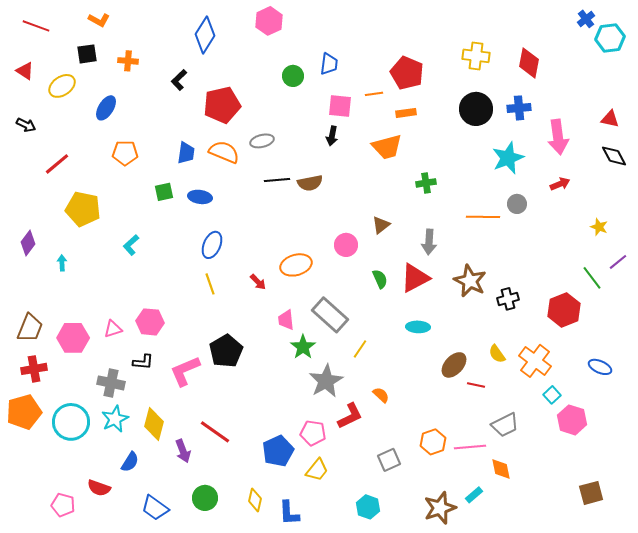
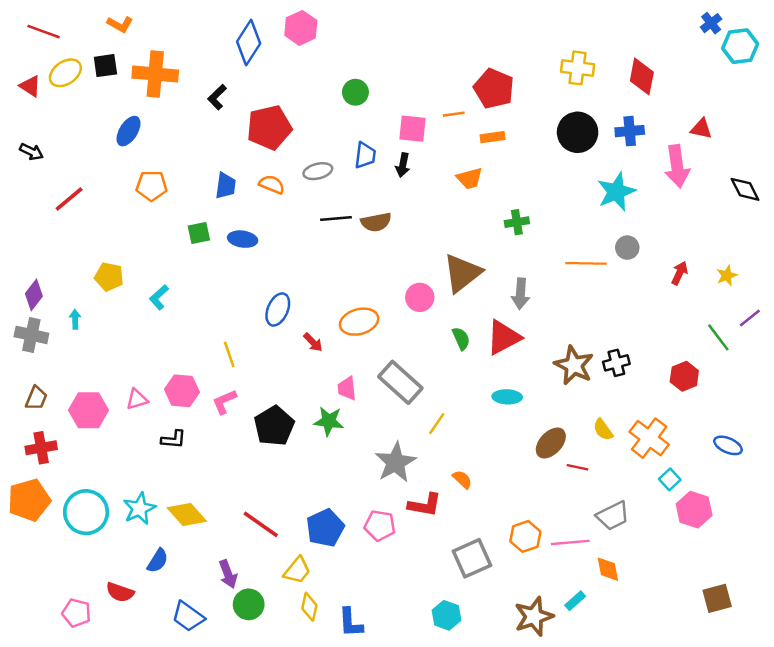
pink hexagon: (269, 21) -> (301, 28), moved
orange cross: (128, 61) -> (155, 74), size x1.8
blue trapezoid: (329, 64) -> (365, 155), moved
yellow ellipse: (62, 86) -> (65, 73), moved
red triangle: (610, 119) -> (701, 129), moved
orange trapezoid: (387, 147) -> (470, 178), size x0.7
orange semicircle: (224, 152) -> (272, 184), size x0.7
red arrow: (560, 184) -> (679, 273), moved, turned -42
yellow pentagon: (83, 209) -> (109, 277), moved, size x0.7
brown triangle: (381, 225) -> (462, 273), size x1.8
yellow star: (599, 227) -> (727, 275), turned 30
blue ellipse: (212, 245) -> (278, 309), moved
brown star: (470, 281) -> (574, 365), moved
yellow line: (210, 284) -> (229, 354), moved
red hexagon: (564, 310) -> (684, 376), size x0.7
brown trapezoid: (30, 328) -> (36, 398), size x0.7
green star: (303, 347) -> (329, 421), moved, turned -30
pink L-shape: (185, 371) -> (224, 402), moved, size x0.7
gray cross: (111, 383) -> (31, 335), moved
red L-shape: (350, 416) -> (425, 505), turned 36
yellow diamond: (154, 424) -> (187, 515), turned -56
purple arrow: (183, 451) -> (228, 574), moved
blue pentagon: (278, 451) -> (325, 528), moved
gray square: (389, 460) -> (472, 558), size x1.4
yellow trapezoid: (317, 470) -> (297, 570), moved

